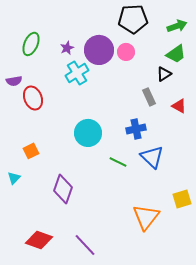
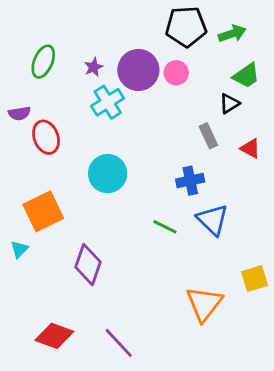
green arrow: (177, 26) -> (232, 34), moved
cyan circle: (88, 133) -> (108, 174), moved
orange square: (31, 151) -> (43, 211), size x1.8

